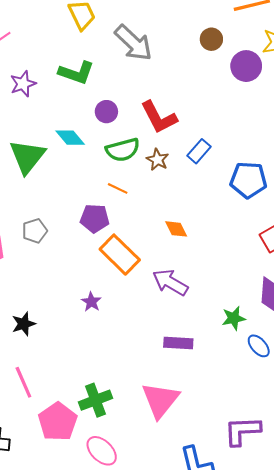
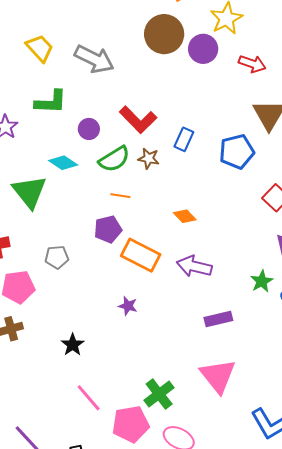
brown circle: (211, 39) -> (164, 34), size x1.8
gray pentagon: (35, 231) -> (57, 257), turned 30
pink pentagon: (58, 422) -> (131, 424), turned -30

